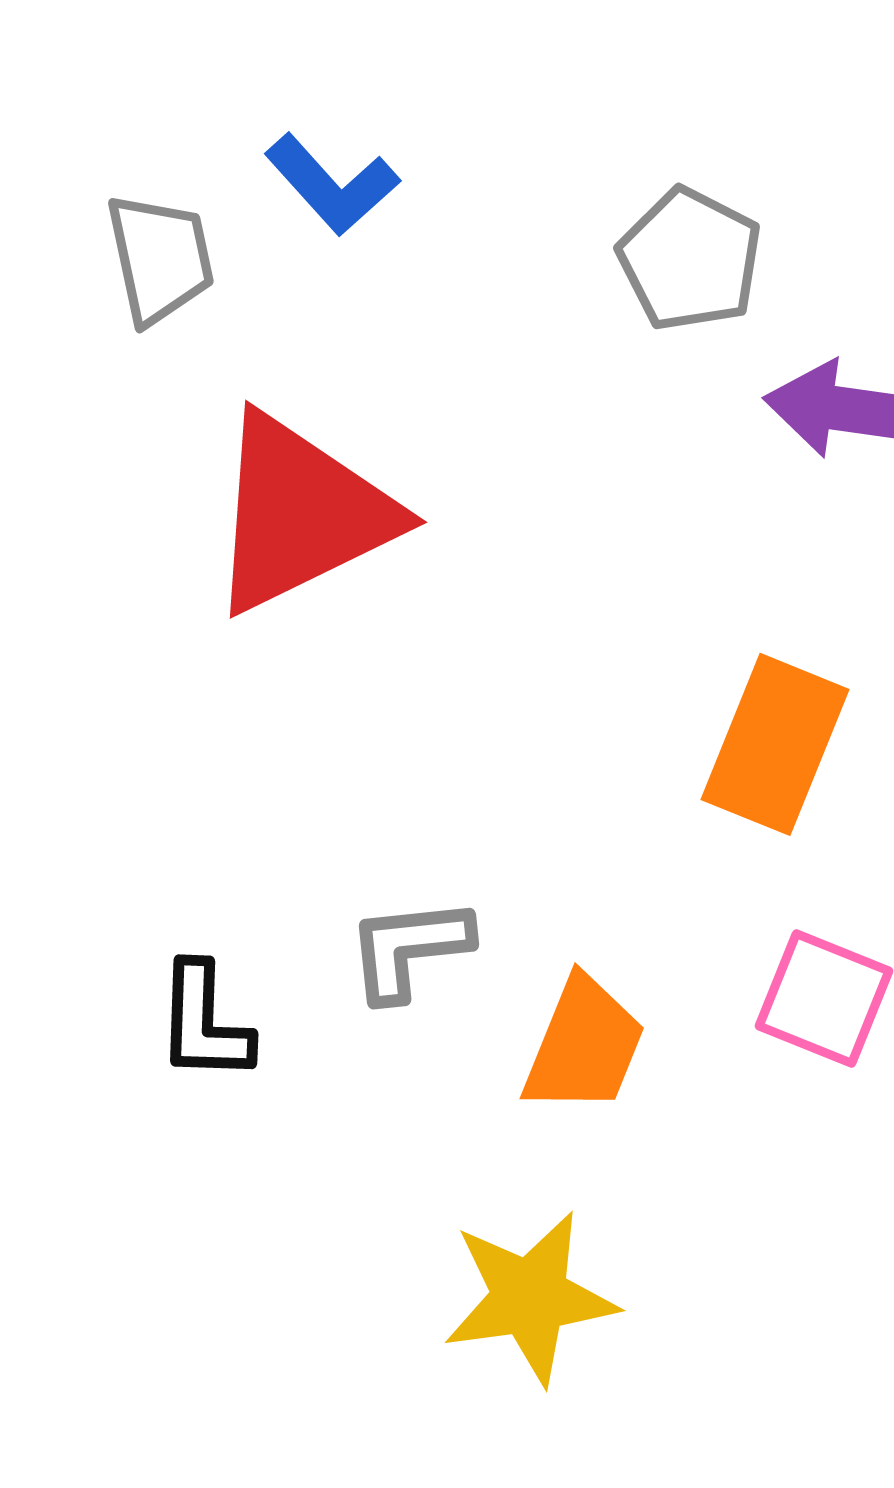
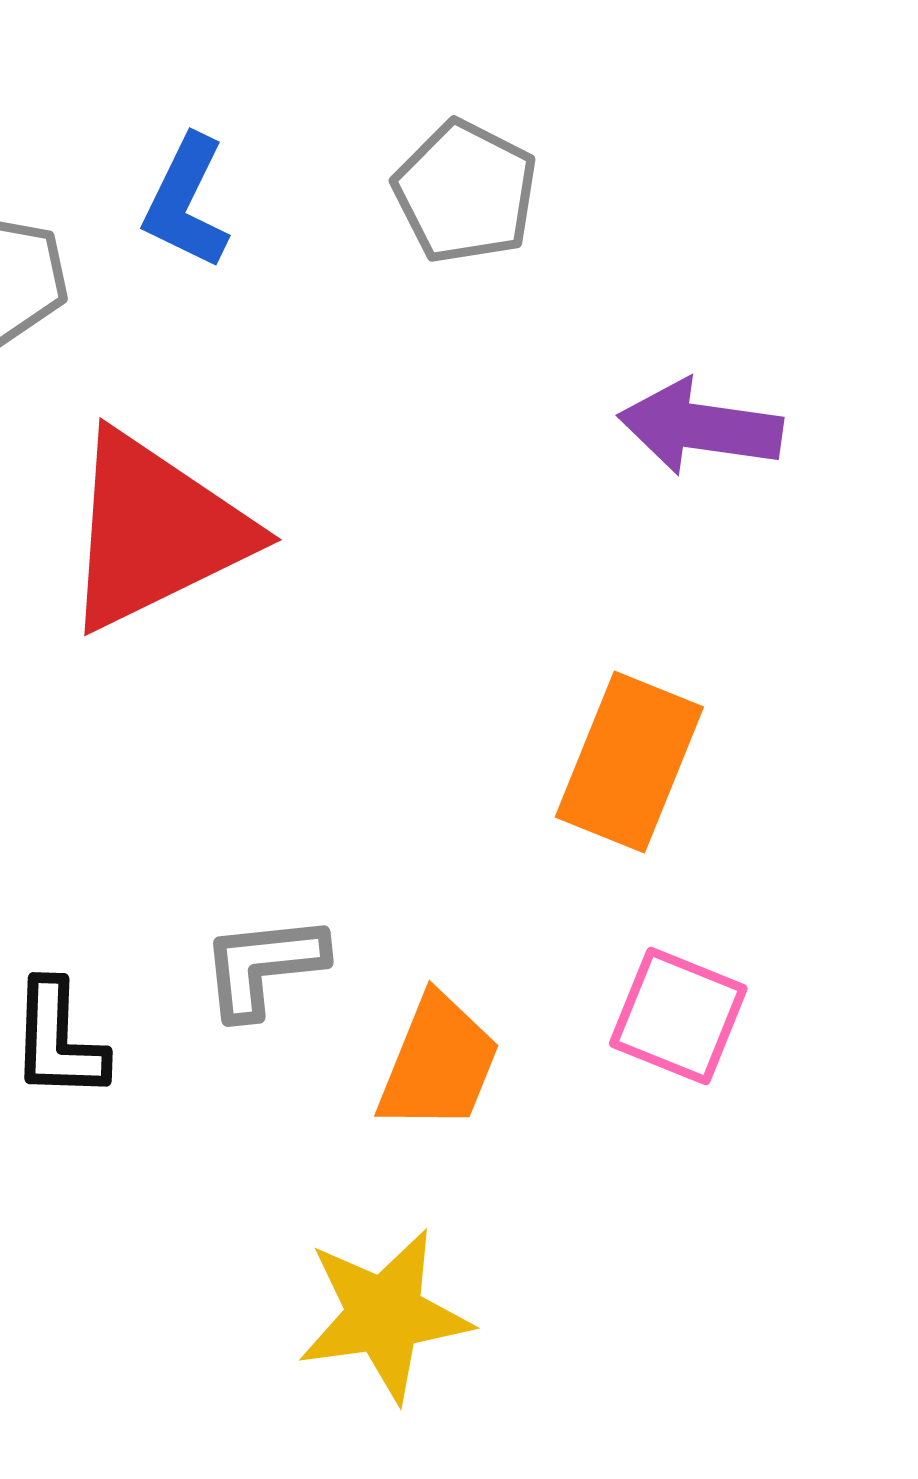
blue L-shape: (332, 184) -> (186, 202), turned 68
gray pentagon: (690, 259) -> (465, 192), moved

